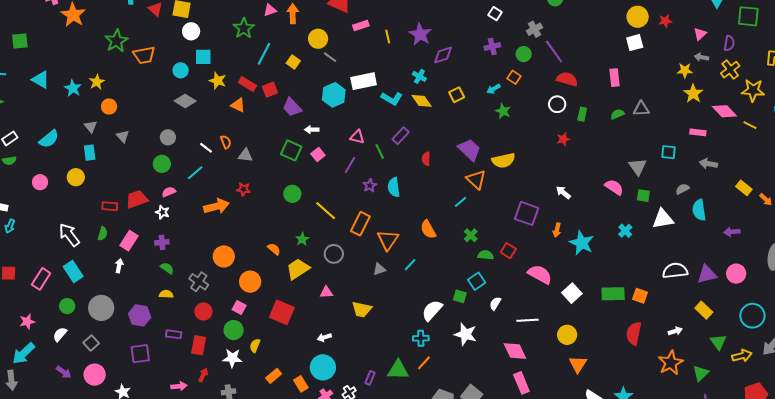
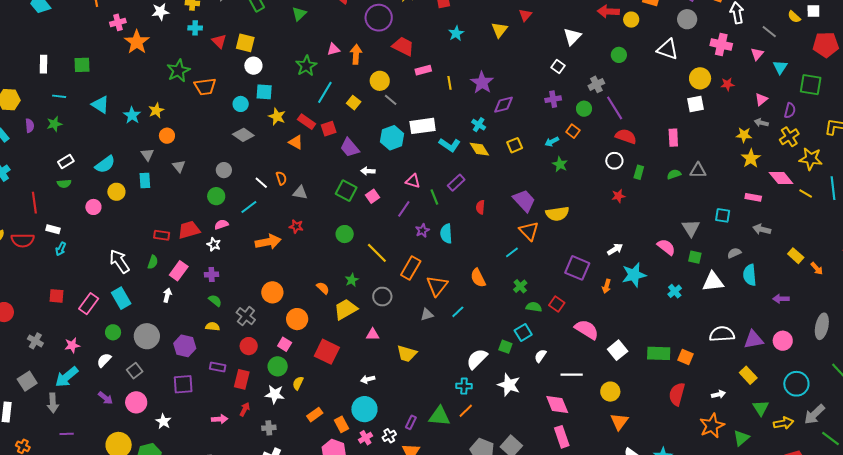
yellow circle: (76, 177) -> (116, 192), moved
white arrow: (563, 192) -> (615, 249), turned 105
cyan star: (582, 243) -> (634, 275), moved, turned 30

